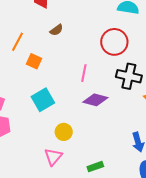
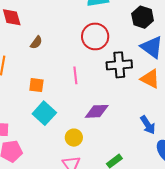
orange square: (34, 61) -> (36, 85), moved
purple diamond: (95, 100) -> (97, 111), moved

